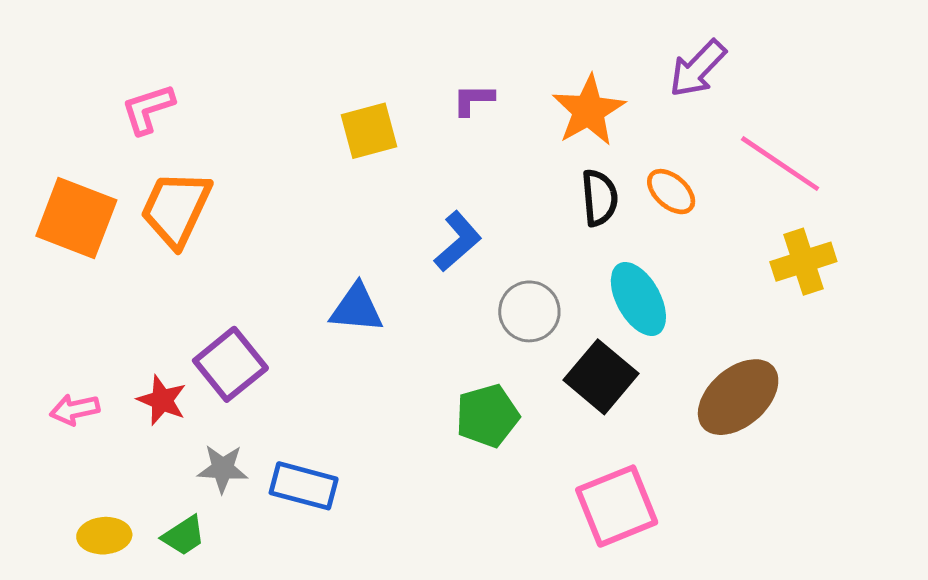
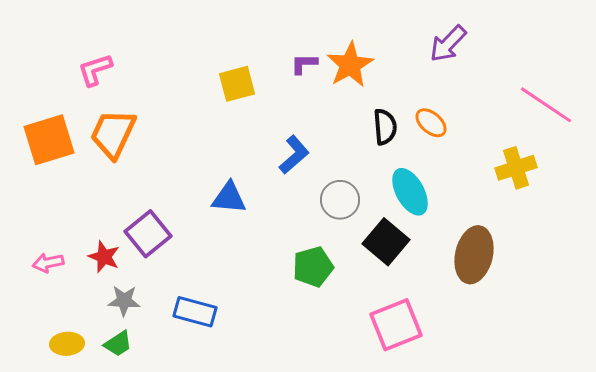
orange star: (589, 111) -> (350, 65), moved
pink line: (780, 164) -> (546, 105), moved
orange square: (76, 218) -> (49, 140), turned -38
brown ellipse: (738, 397) -> (474, 255), turned -36
gray star: (223, 469) -> (124, 301), moved

